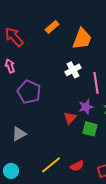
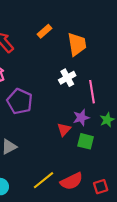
orange trapezoid: (82, 39) -> (77, 44), turned -30
red semicircle: (77, 166) -> (72, 181), size x1.5

